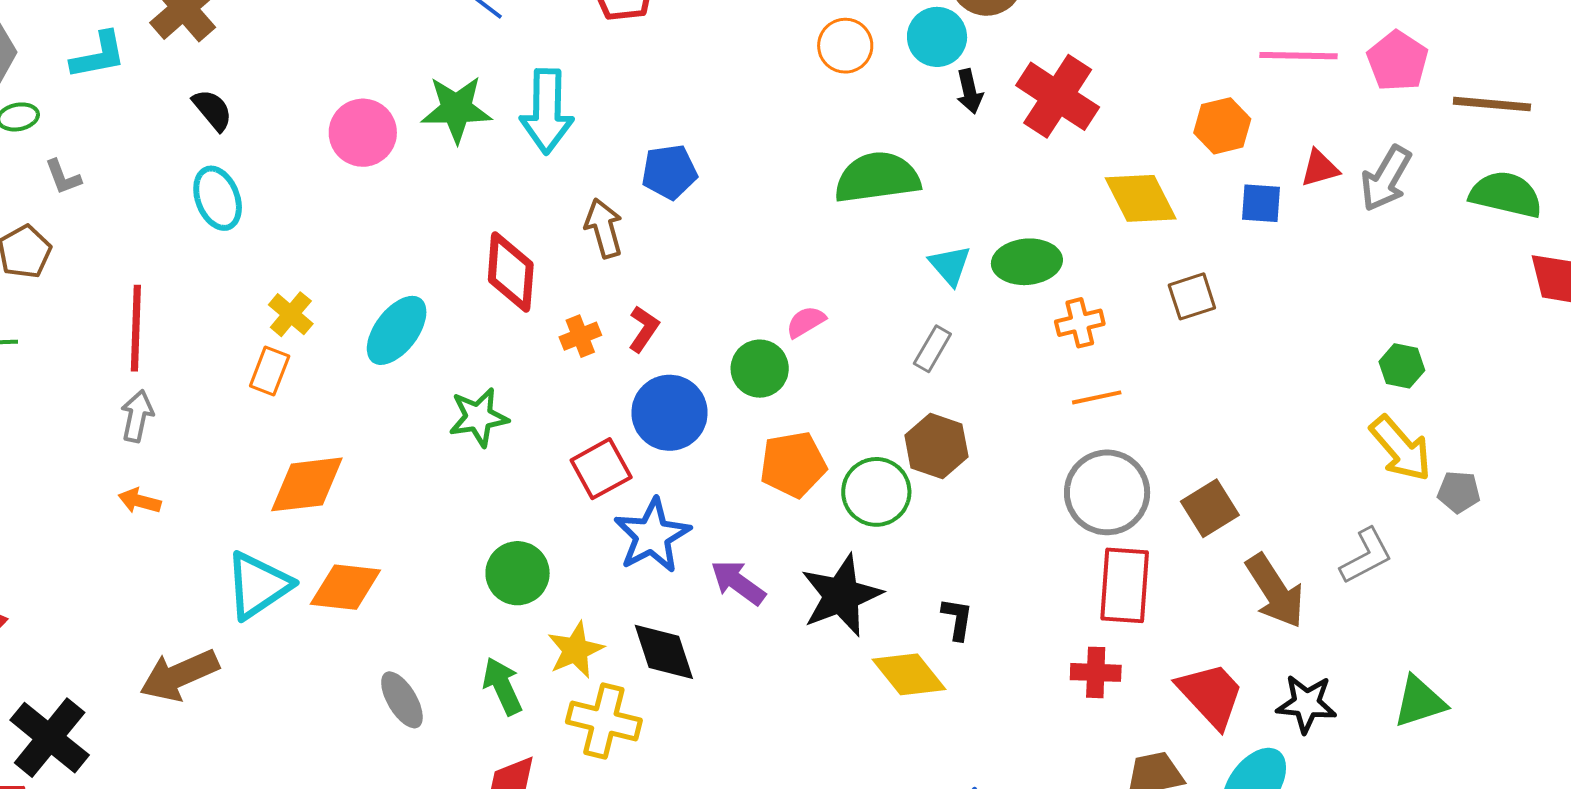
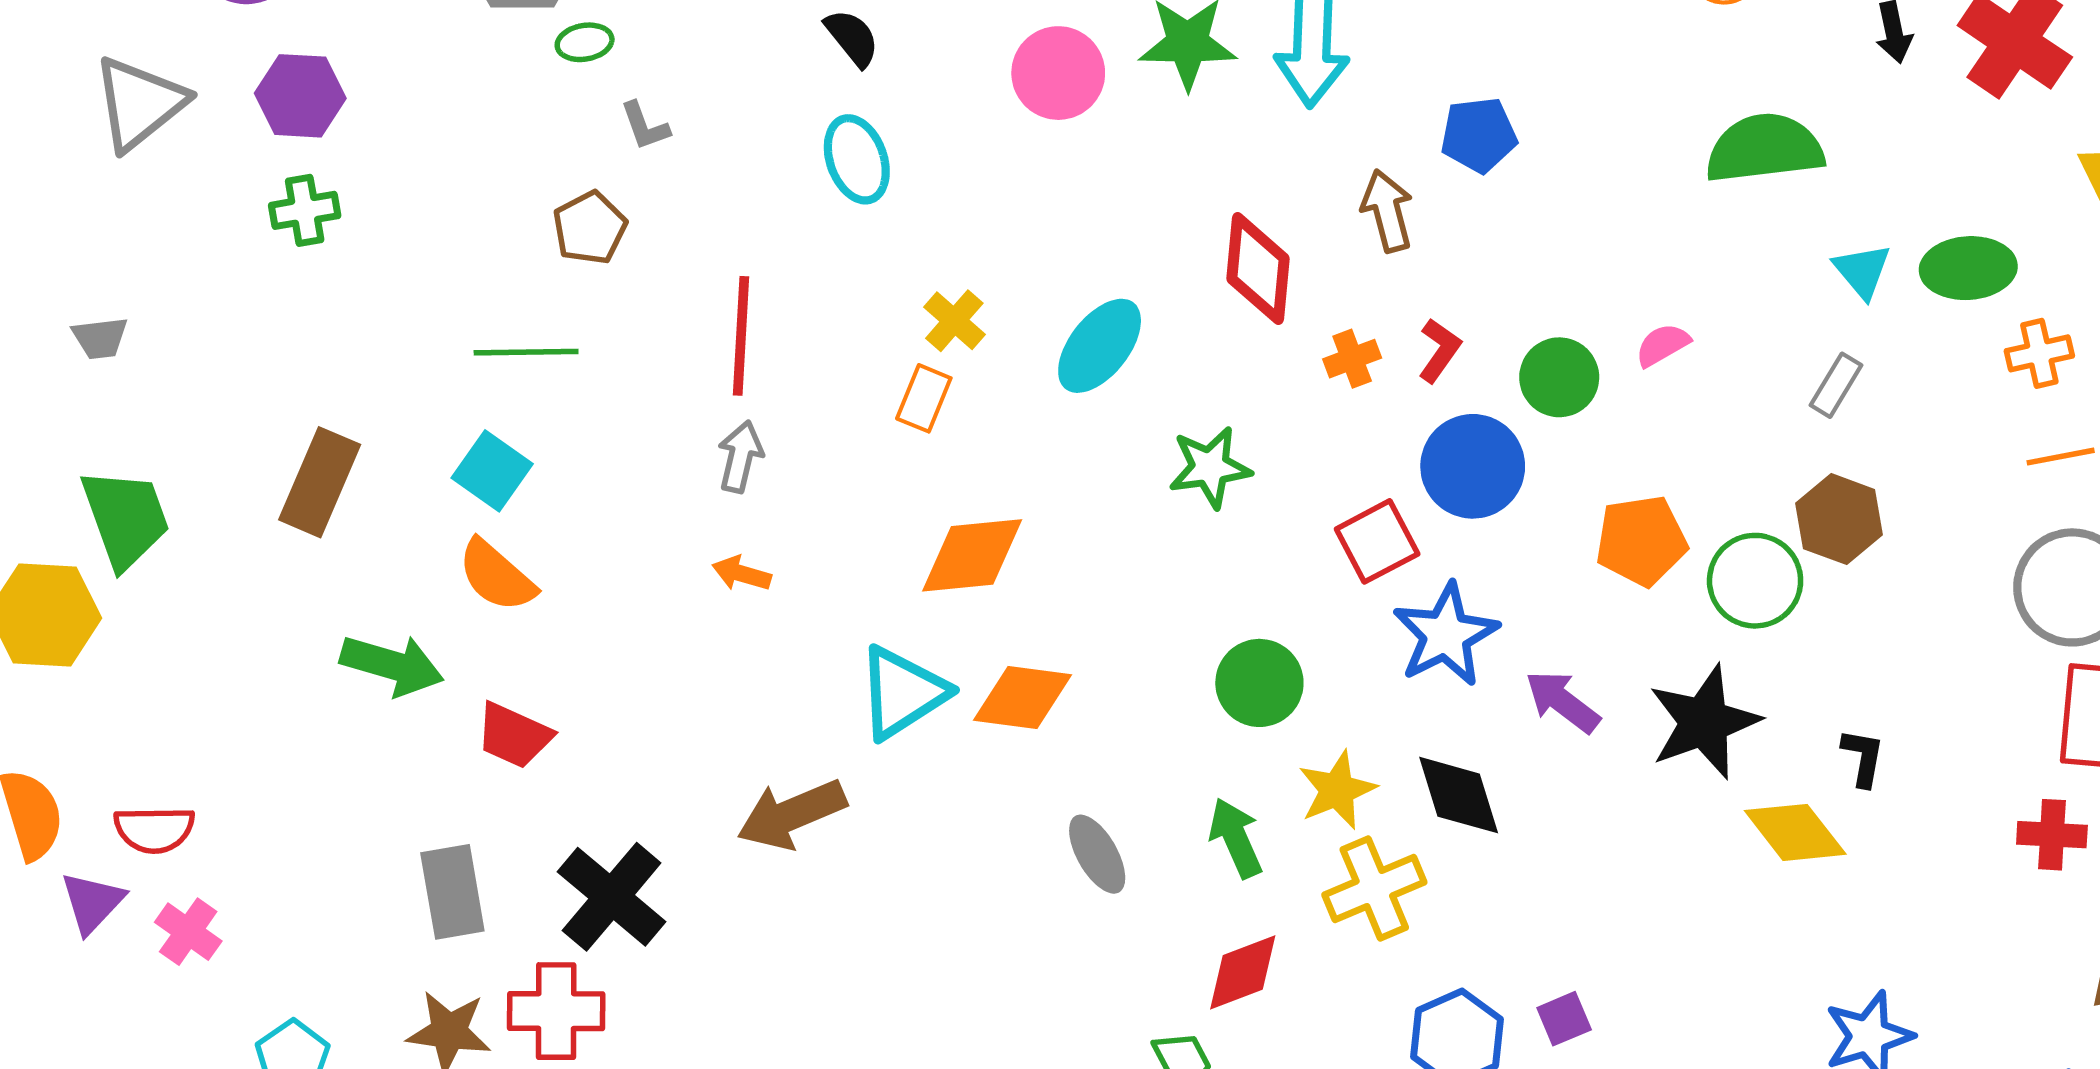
green circle: (760, 369) -> (1559, 377), moved
yellow cross: (604, 721) -> (1374, 889), turned -38

